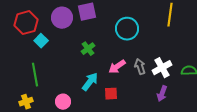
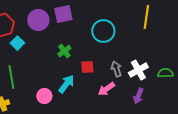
pink arrow: (117, 67) -> (106, 89), moved
red square: (111, 94) -> (87, 67), moved
pink circle: (63, 102) -> (44, 96), moved

